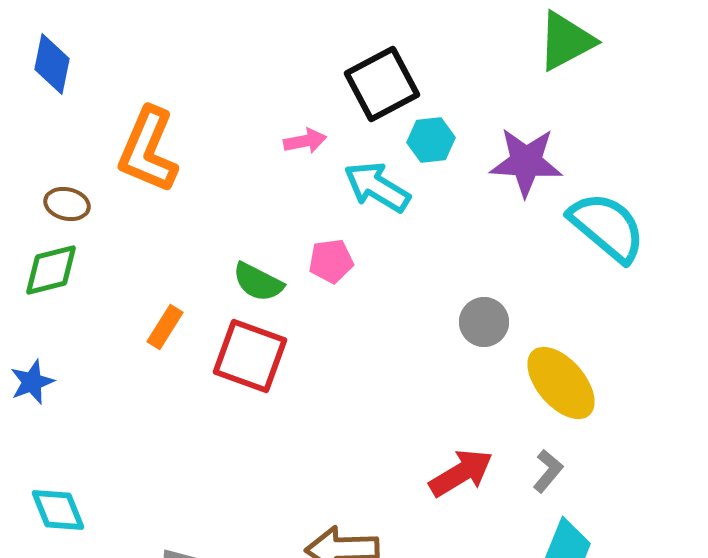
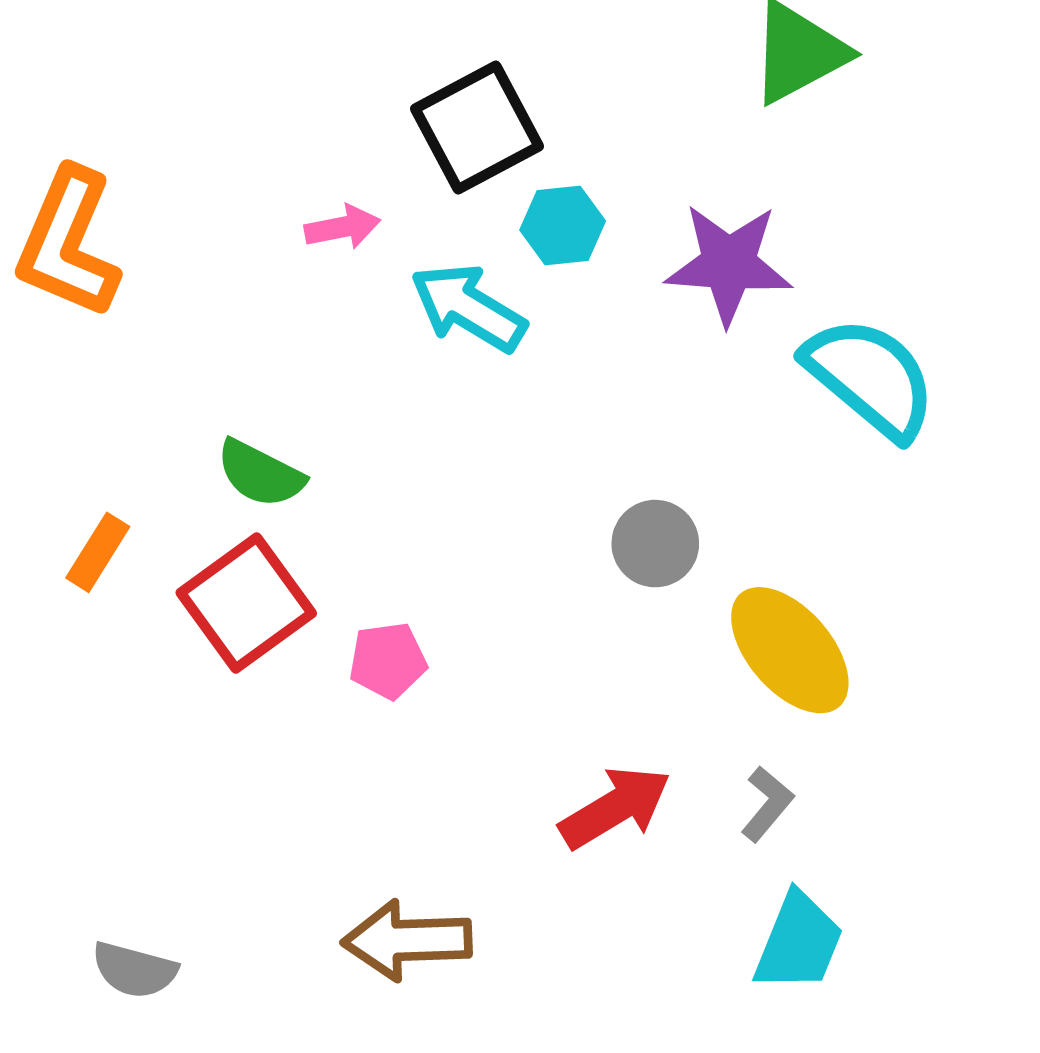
pink pentagon: (331, 261) -> (388, 661), moved
red square: (250, 356) -> (246, 603), turned 34

